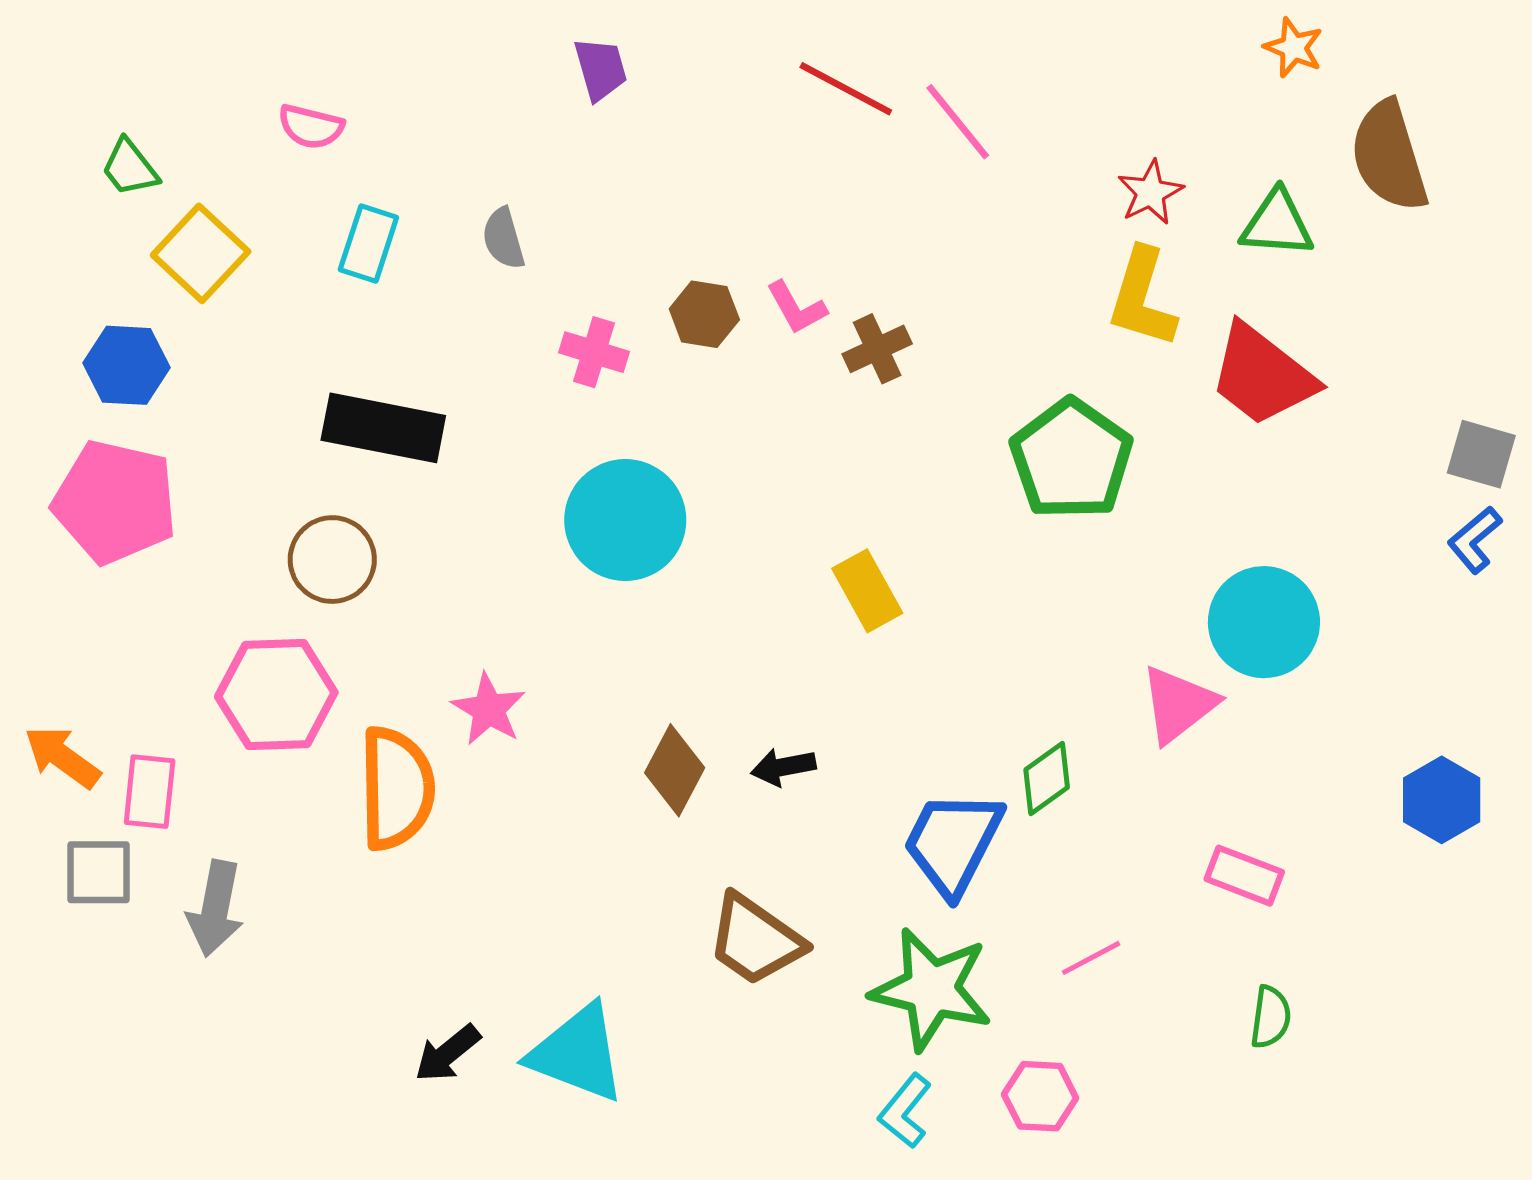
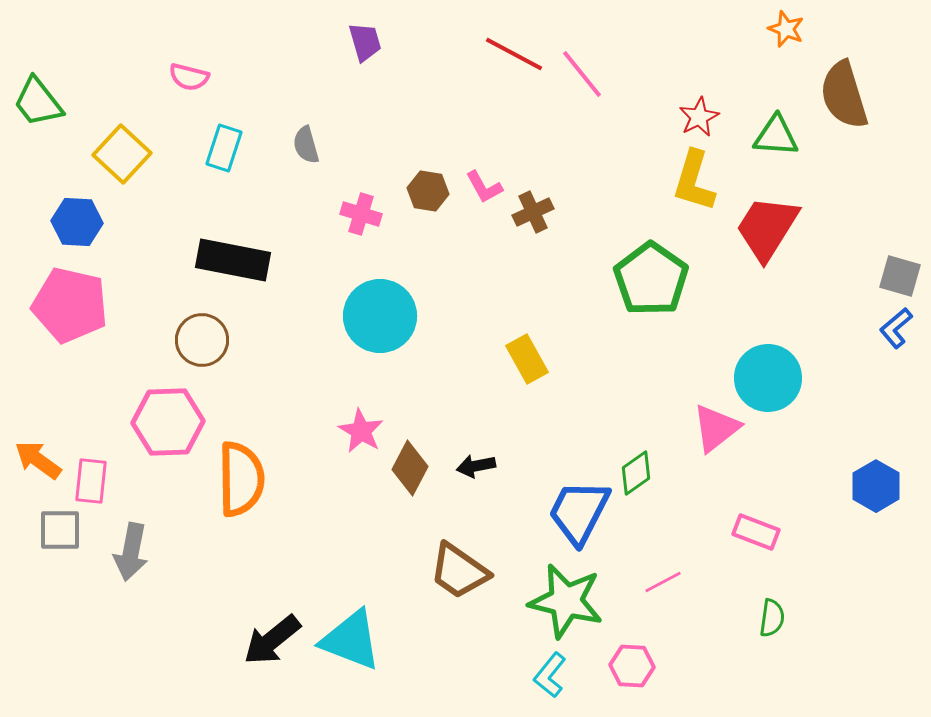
green trapezoid: (130, 168) -> (38, 102), moved, size x1.4
red trapezoid: (1262, 375) -> (767, 228), turned 84
pink star: (489, 709) -> (361, 431), moved
black arrow: (447, 1053) -> (272, 640), size x1.4

